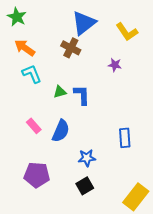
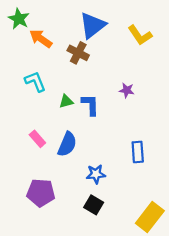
orange arrow: (25, 48) -> (41, 39), moved
purple star: (115, 65) -> (127, 90), moved
black square: (85, 186) -> (94, 205), turned -30

